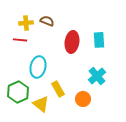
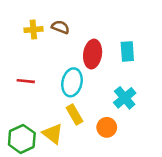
red line: (20, 40) -> (26, 81), moved
cyan ellipse: (38, 67) -> (72, 82), moved
green hexagon: (18, 92) -> (22, 139), moved

